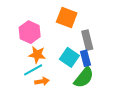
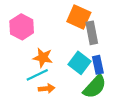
pink hexagon: (30, 32) -> (22, 27), moved
gray rectangle: (87, 40) -> (92, 33), moved

